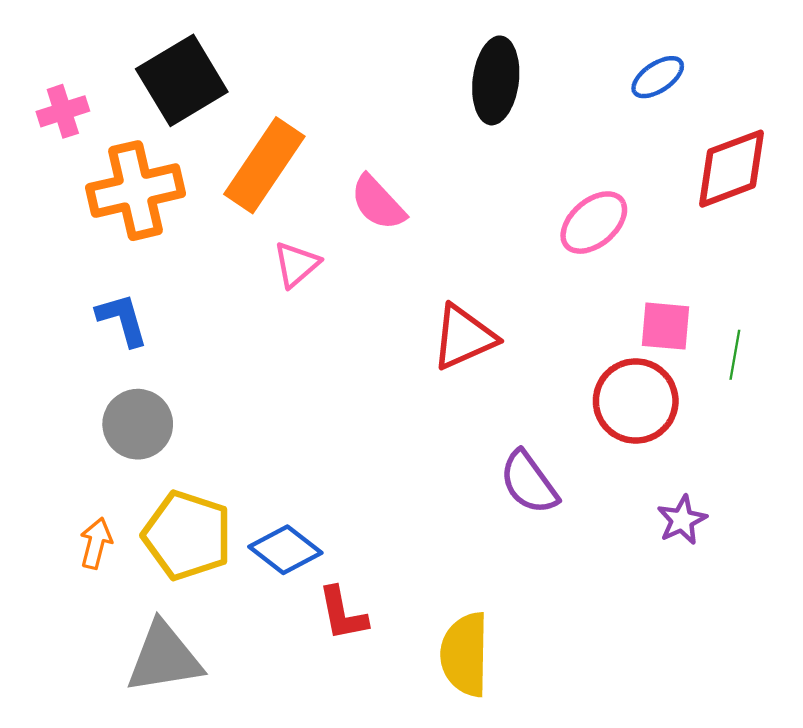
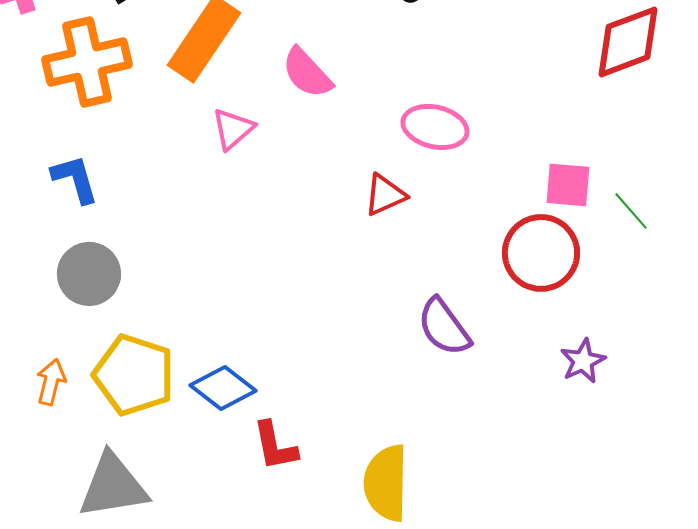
pink ellipse: (594, 223) -> (435, 127), moved, turned 54
red triangle: (464, 337) -> (385, 195), size x0.7
green line: (735, 355) -> (631, 211), turned -51

